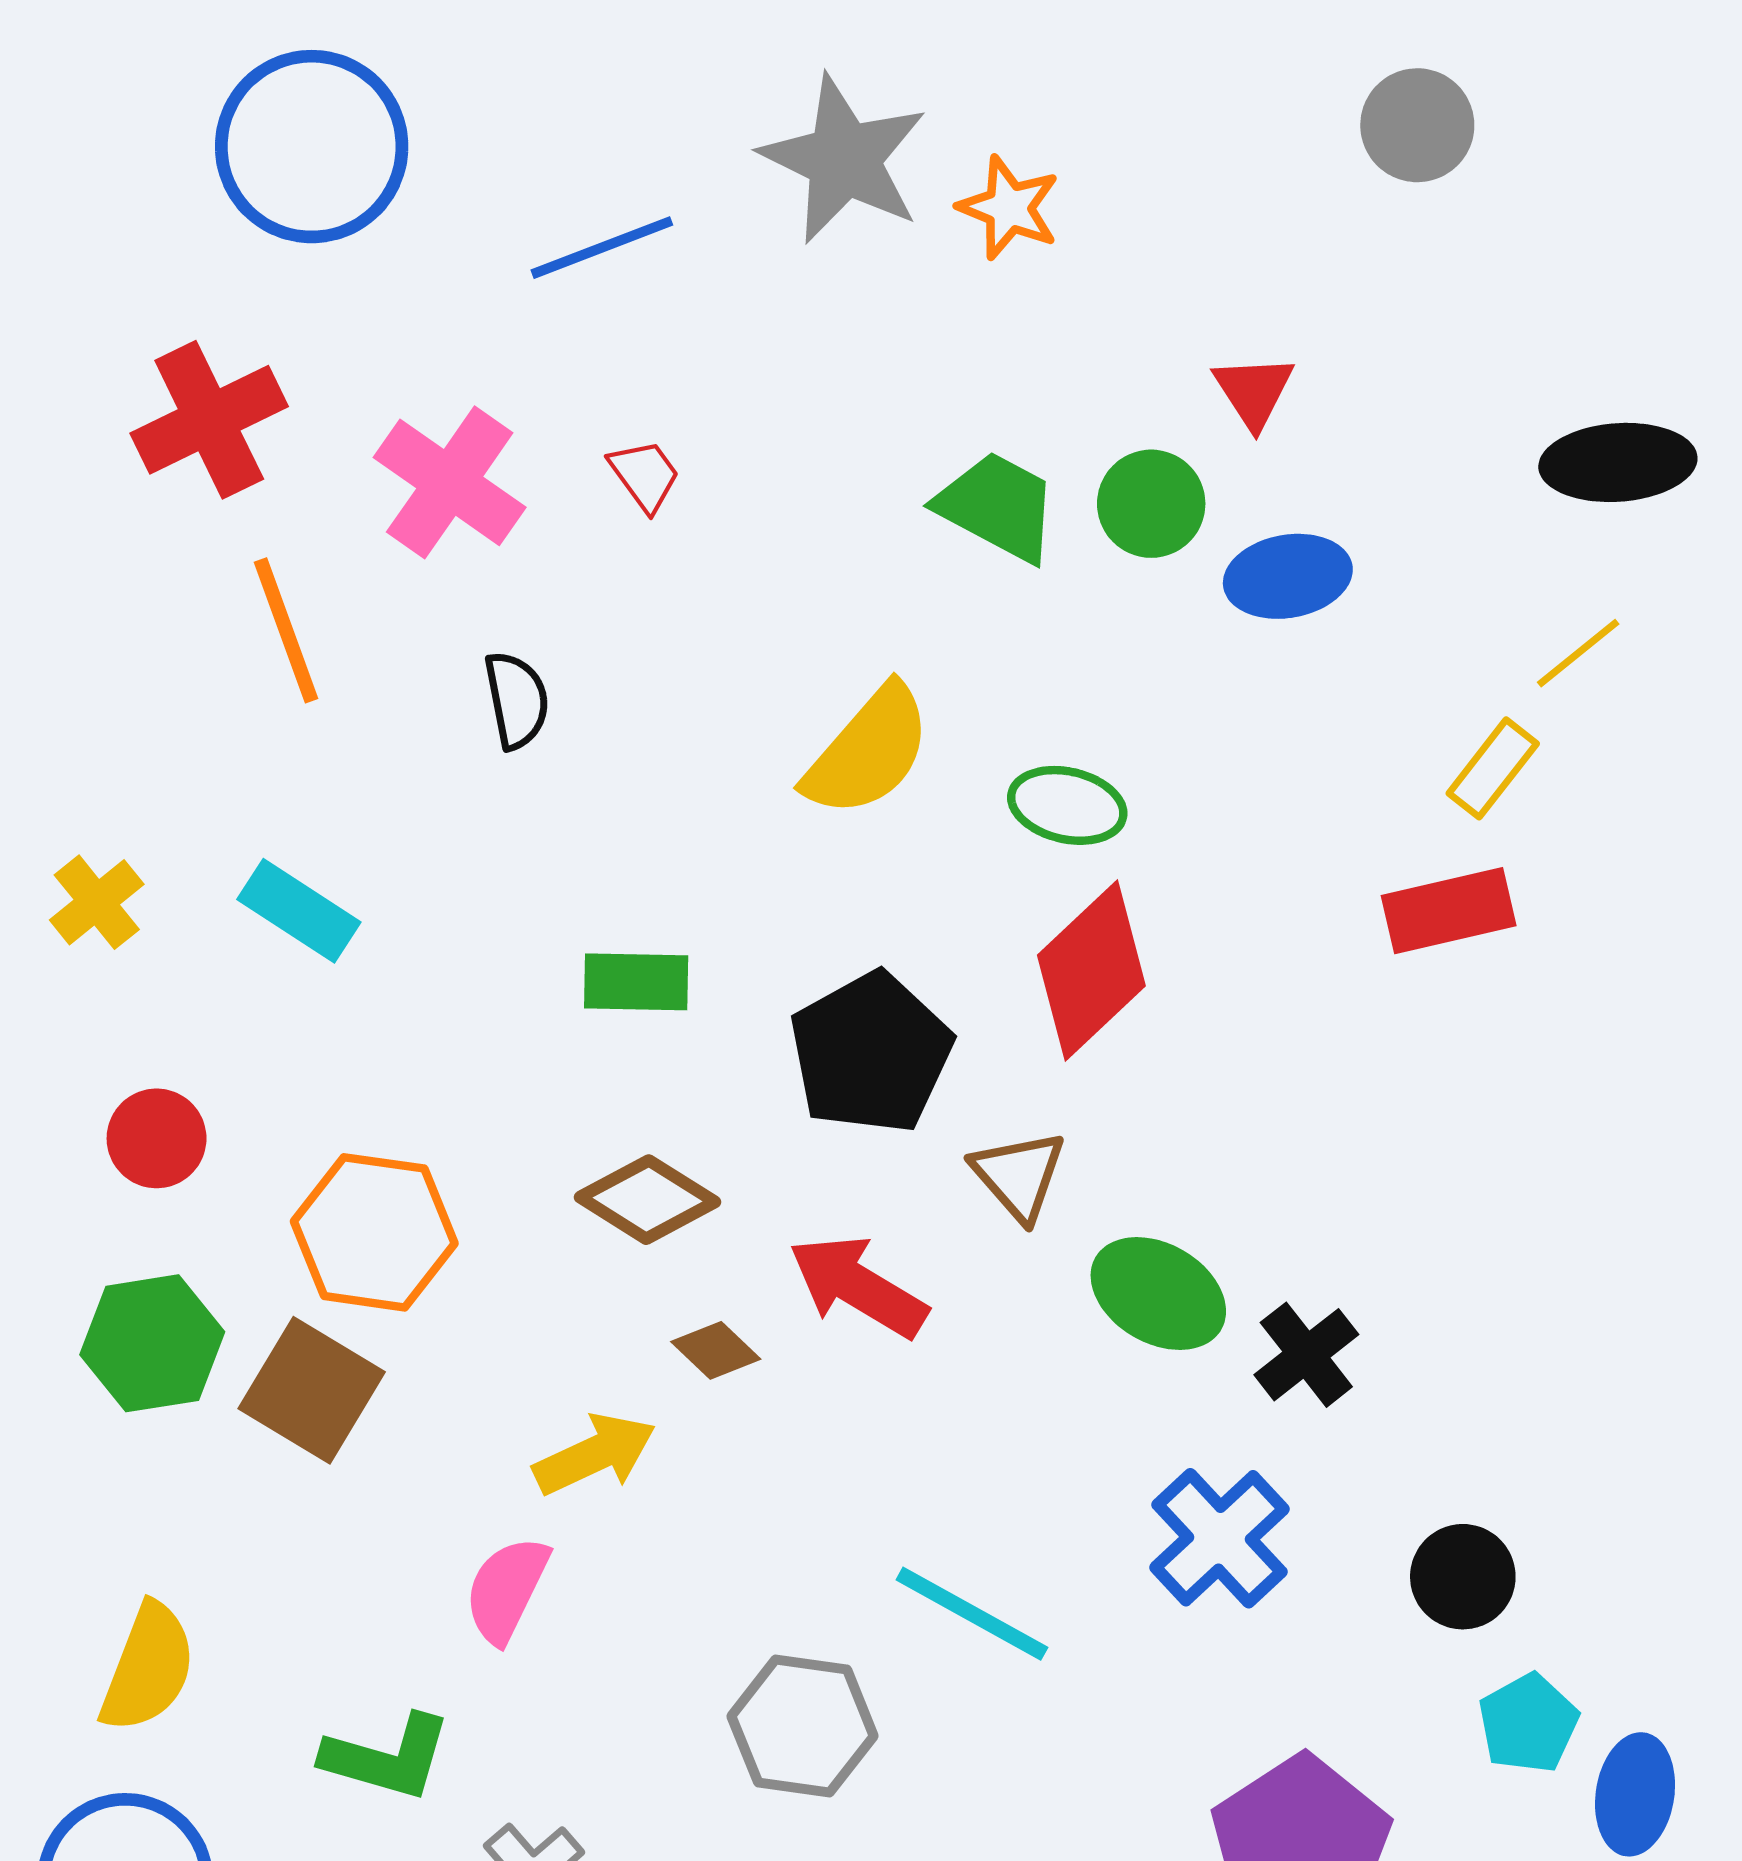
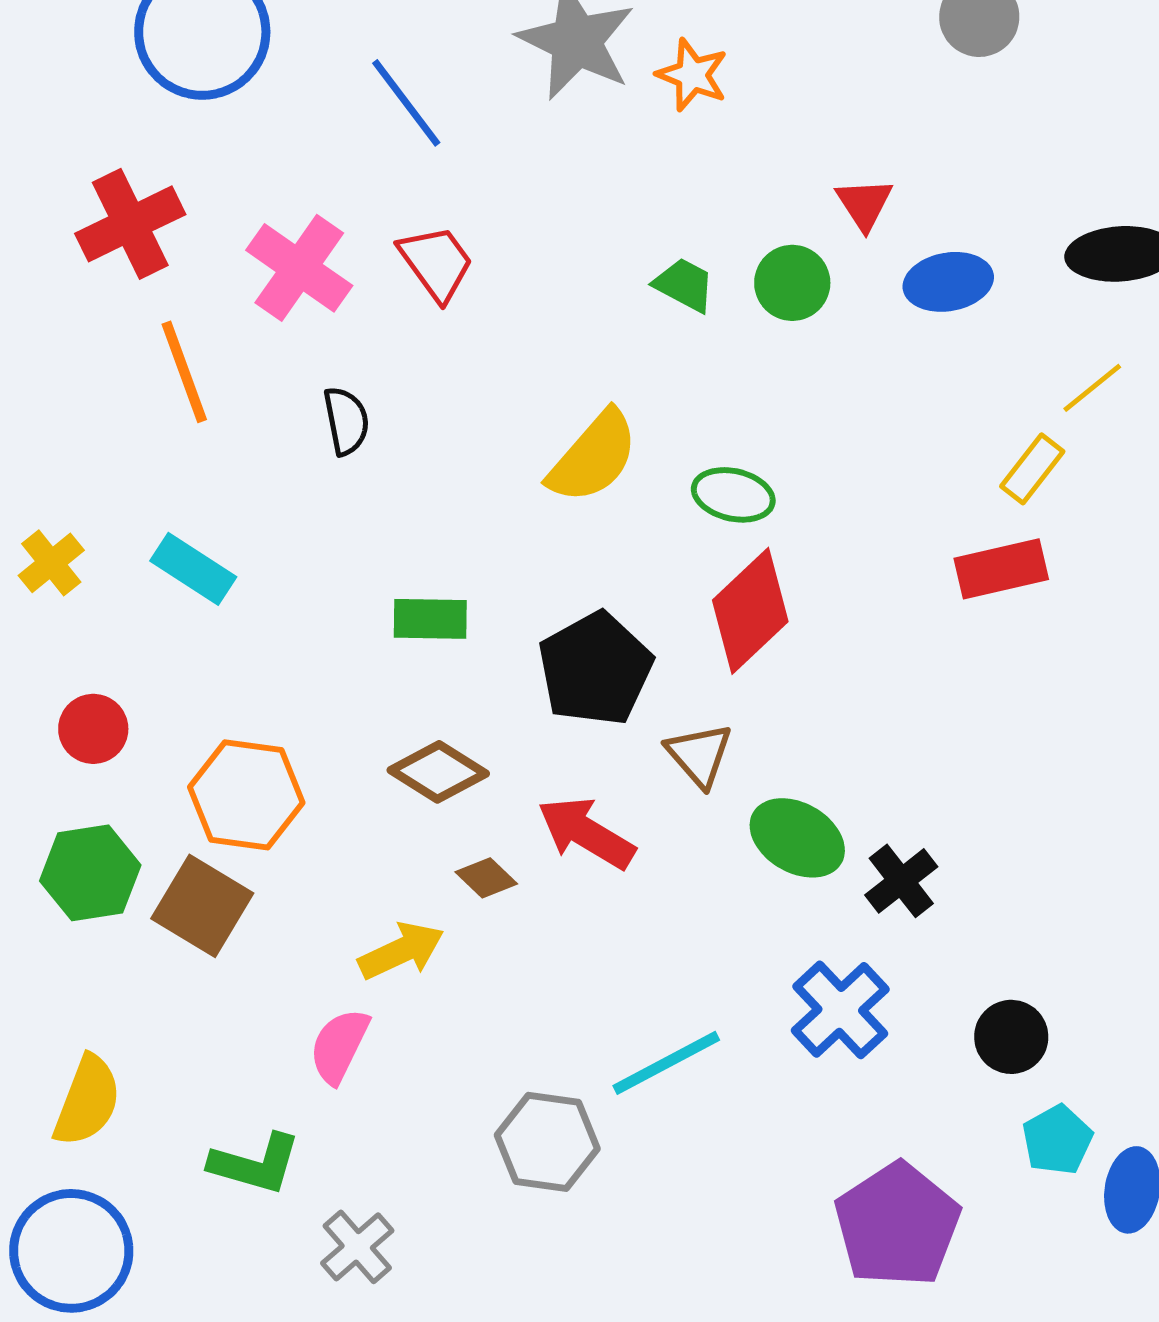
blue line: (602, 248) -> (406, 103), turned 74
red trapezoid: (645, 475) -> (436, 263), size x1.5
green trapezoid: (998, 507) -> (684, 285), size x0.7
blue ellipse: (1288, 576) -> (948, 282), moved
cyan line: (972, 1614) -> (666, 1063), turned -57

